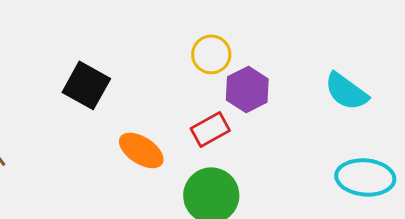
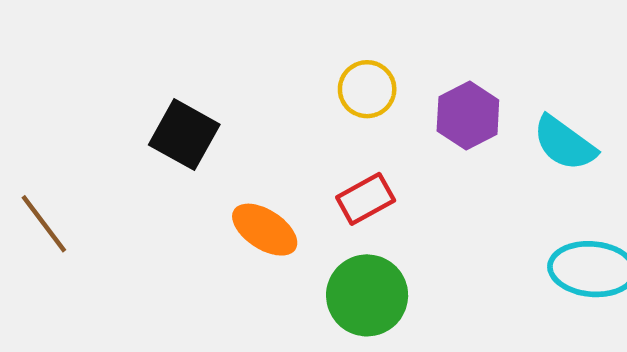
purple hexagon: (247, 89) -> (468, 116), moved

